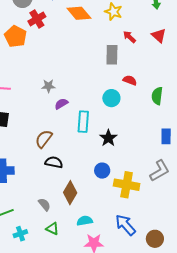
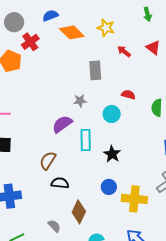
gray rectangle: (112, 55) -> (95, 70), moved
gray star: (48, 86) -> (80, 101), moved
purple semicircle: (61, 104) -> (62, 124), size x1.5

